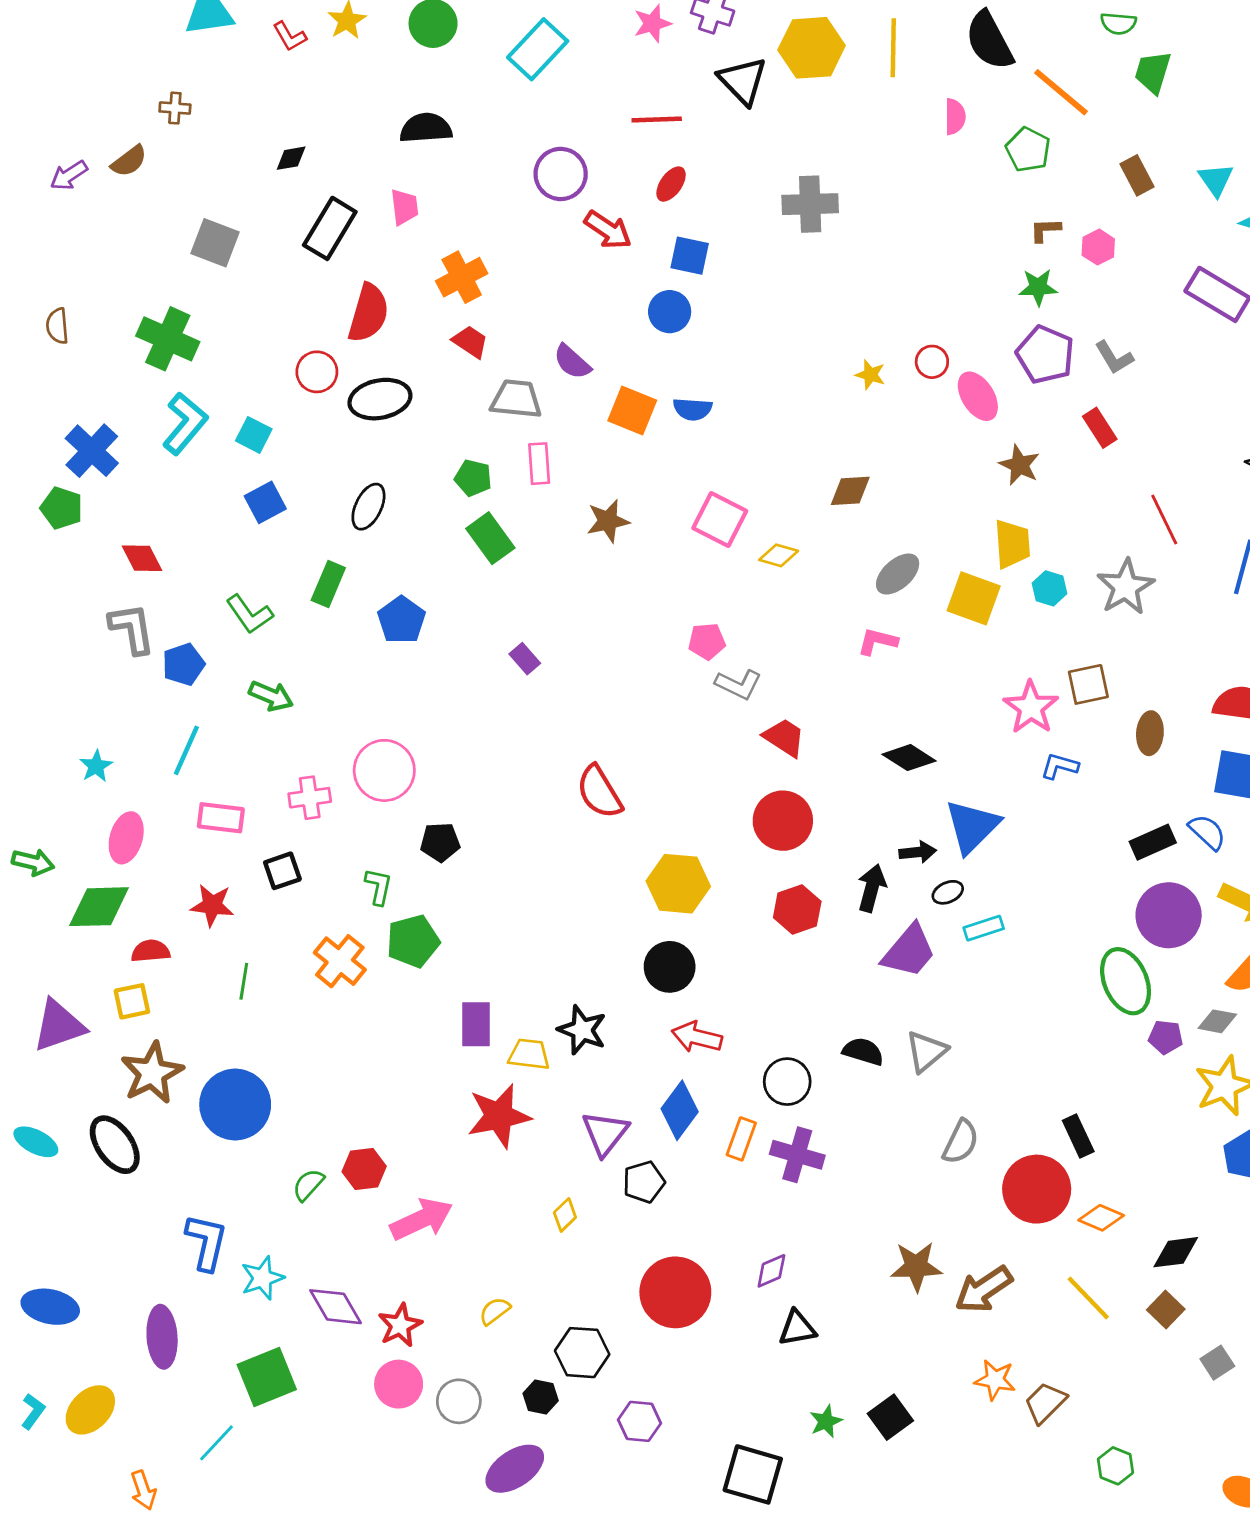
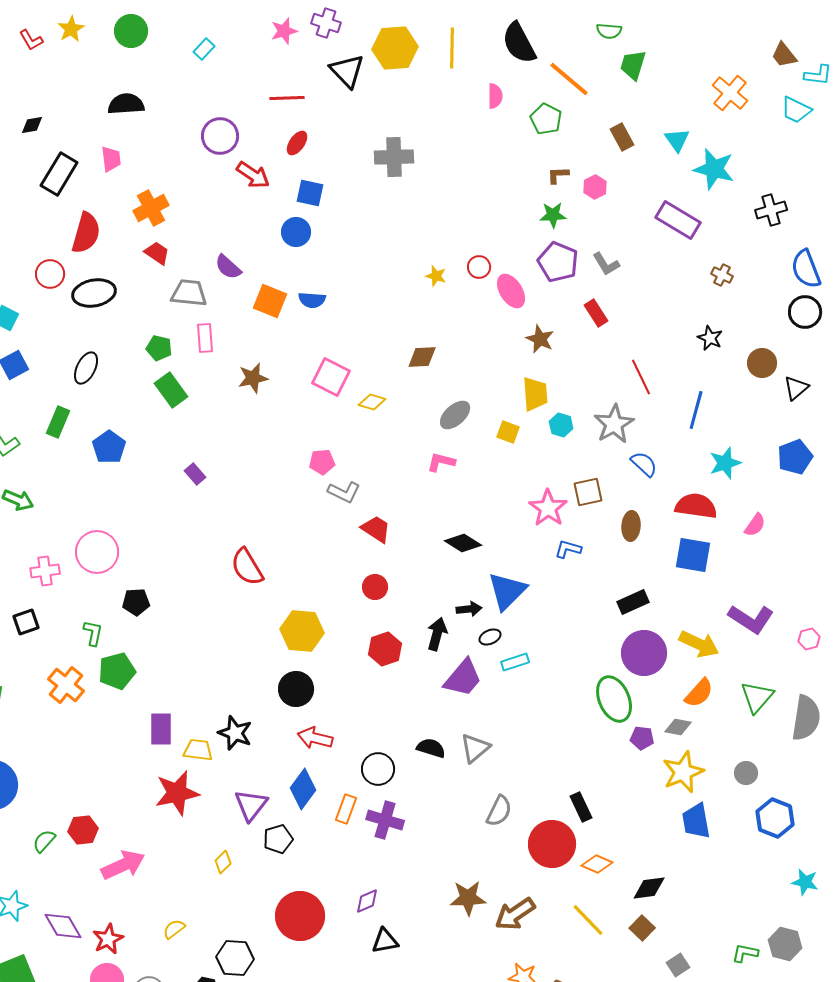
cyan rectangle: (538, 49) -> (204, 49), size x0.5
yellow square: (974, 598) -> (508, 432), size x0.6
red circle: (783, 821) -> (375, 587), size x0.6
blue semicircle: (1207, 832) -> (644, 464), moved

